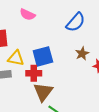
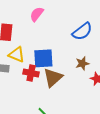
pink semicircle: (27, 14) -> (37, 14), turned 91
brown triangle: (43, 92) -> (53, 78), moved

